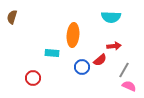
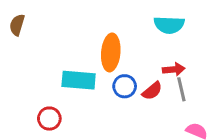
cyan rectangle: (52, 53) -> (79, 80), size x1.5
blue circle: (82, 67) -> (125, 86), moved
gray line: (124, 70) -> (181, 89), moved, turned -42

